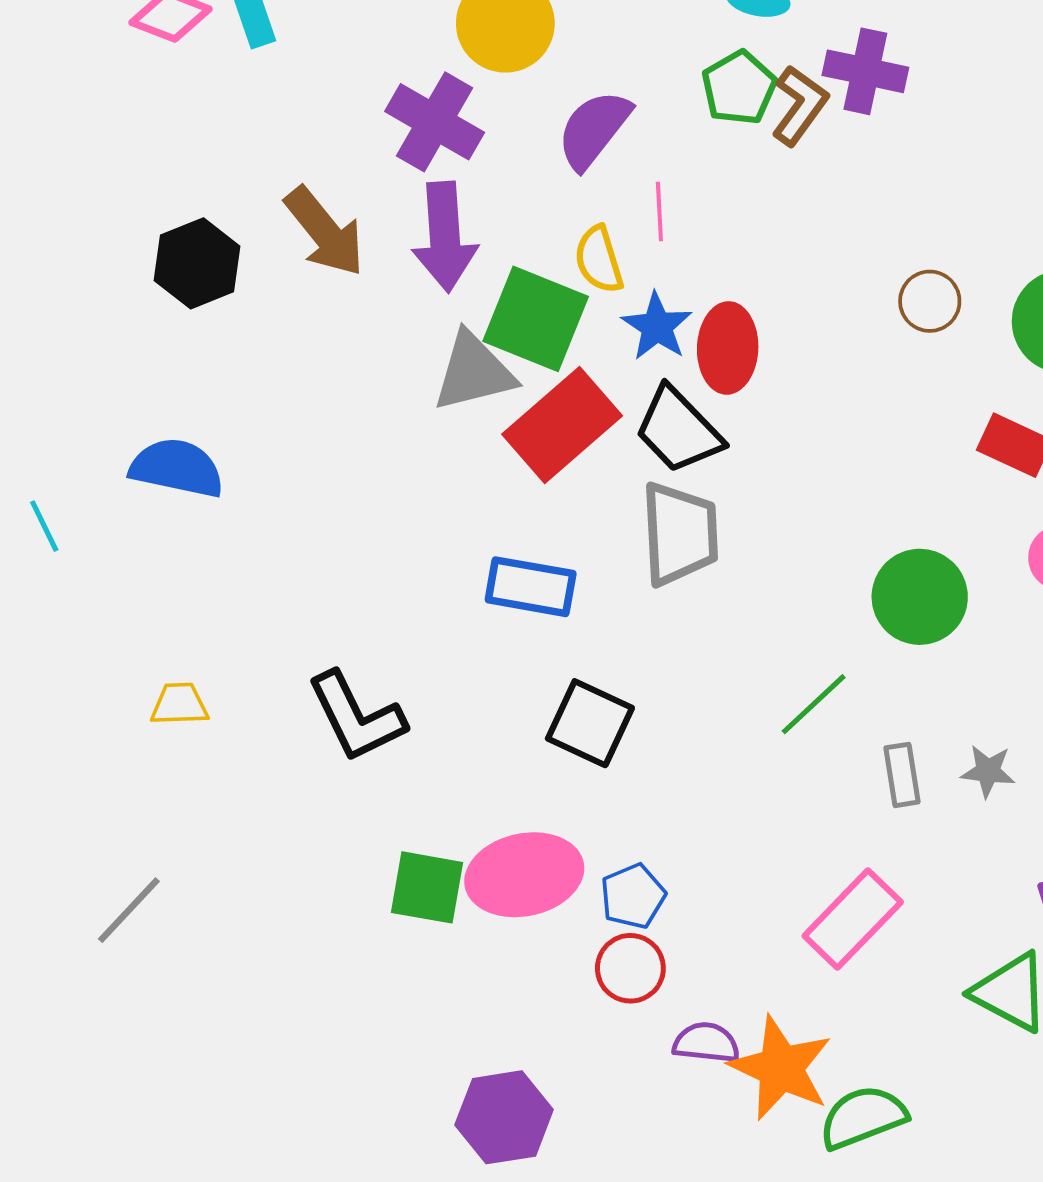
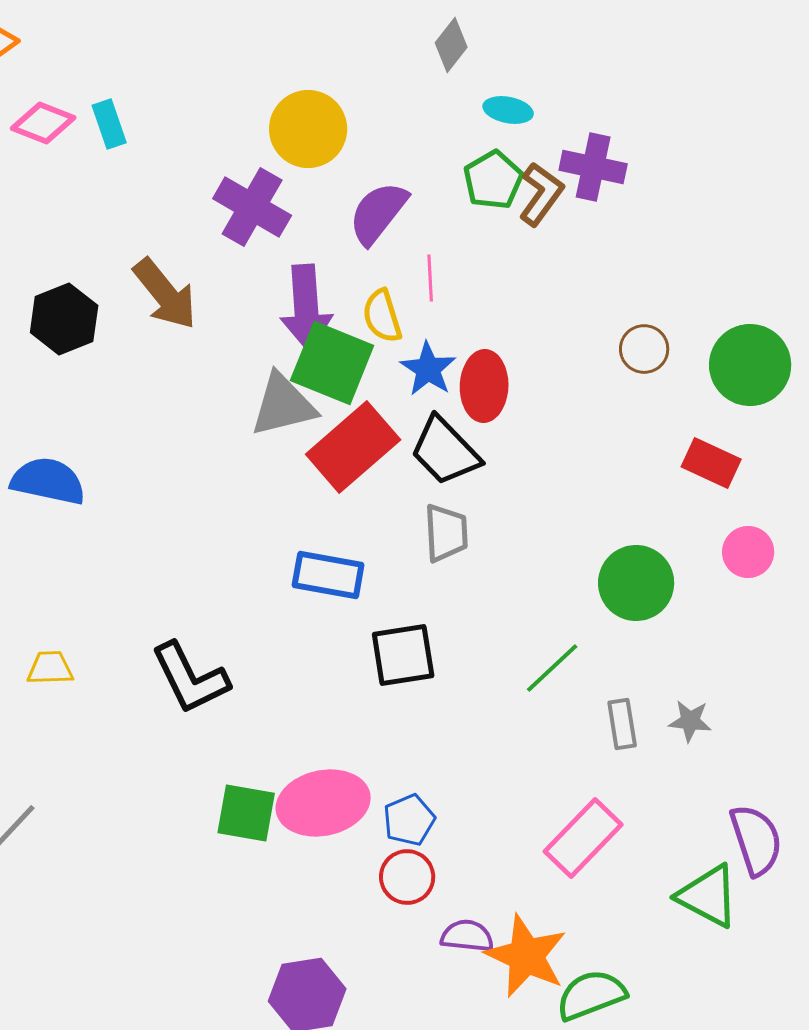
purple arrow: (445, 237) -> (306, 308), moved
gray trapezoid: (680, 534) -> (446, 533), size x0.7
black square: (590, 723) -> (403, 655), moved, turned -34

